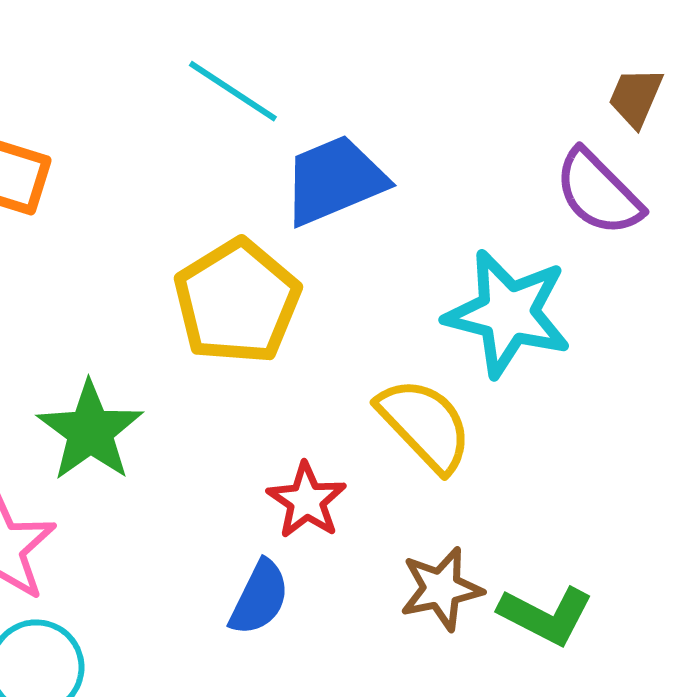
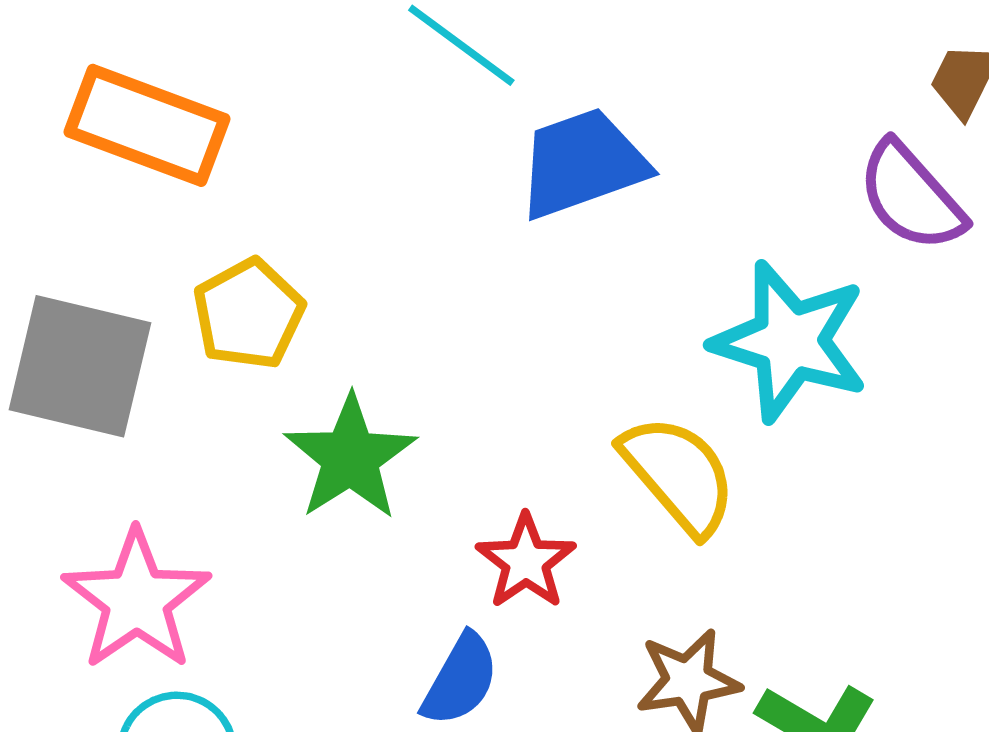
yellow pentagon: (237, 302) -> (249, 314), moved, size x0.7
green star: (90, 431) -> (350, 458), moved

